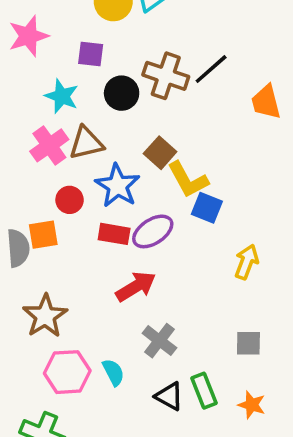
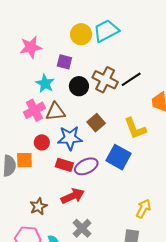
yellow L-shape: (188, 180) -> (135, 128), moved
blue star: (118, 186) -> (70, 138), turned 30
blue square: (207, 208) -> (118, 157), size x1.4
yellow arrow: (247, 262) -> (143, 209), moved
brown star: (45, 316) -> (38, 206), moved, size x0.7

